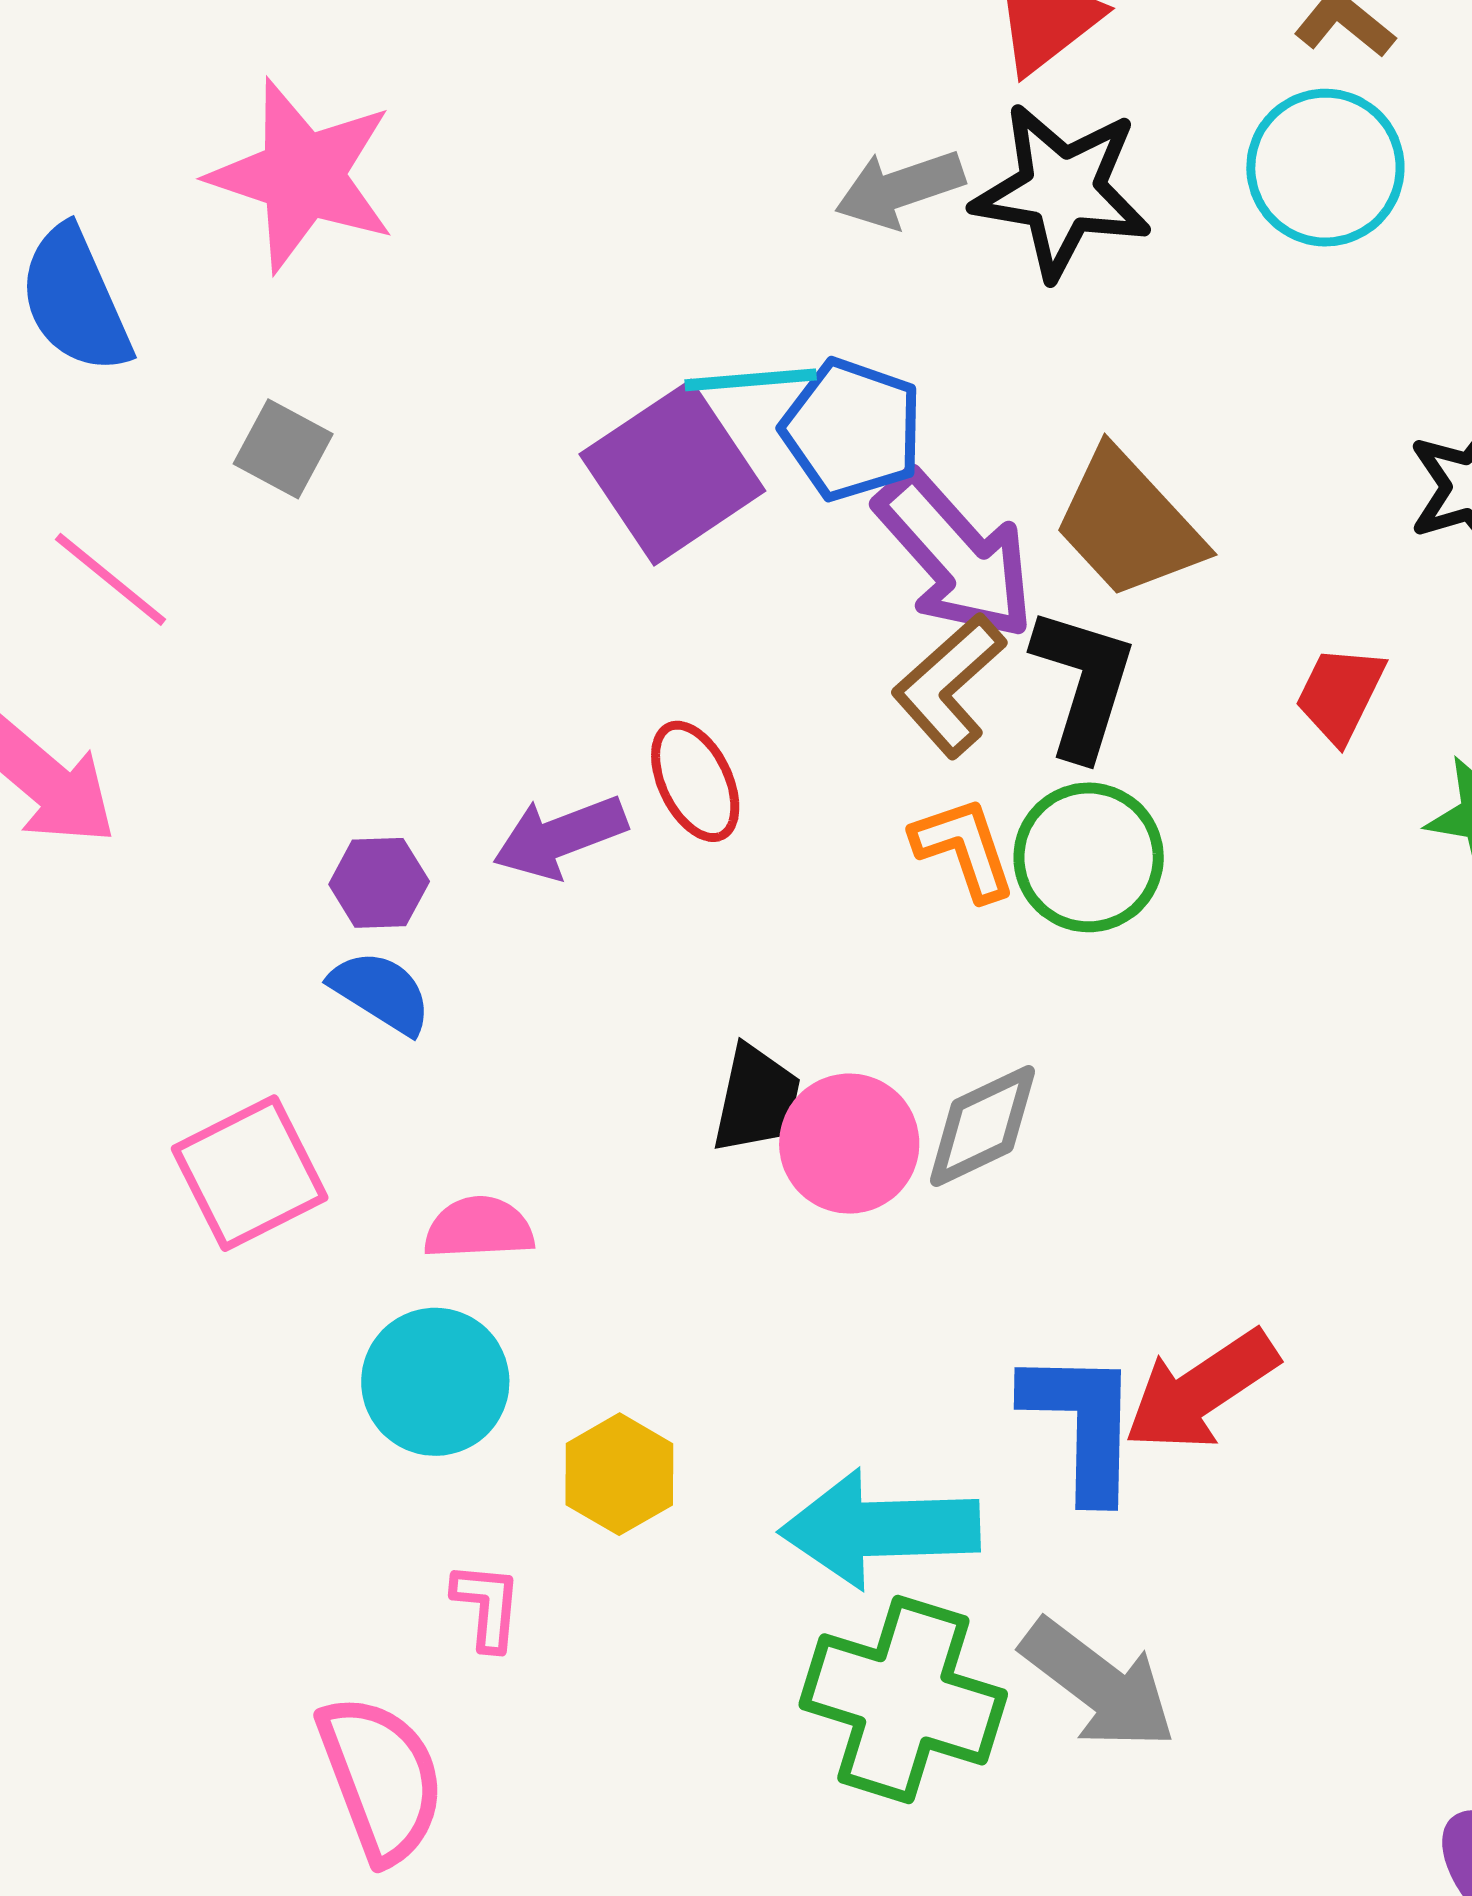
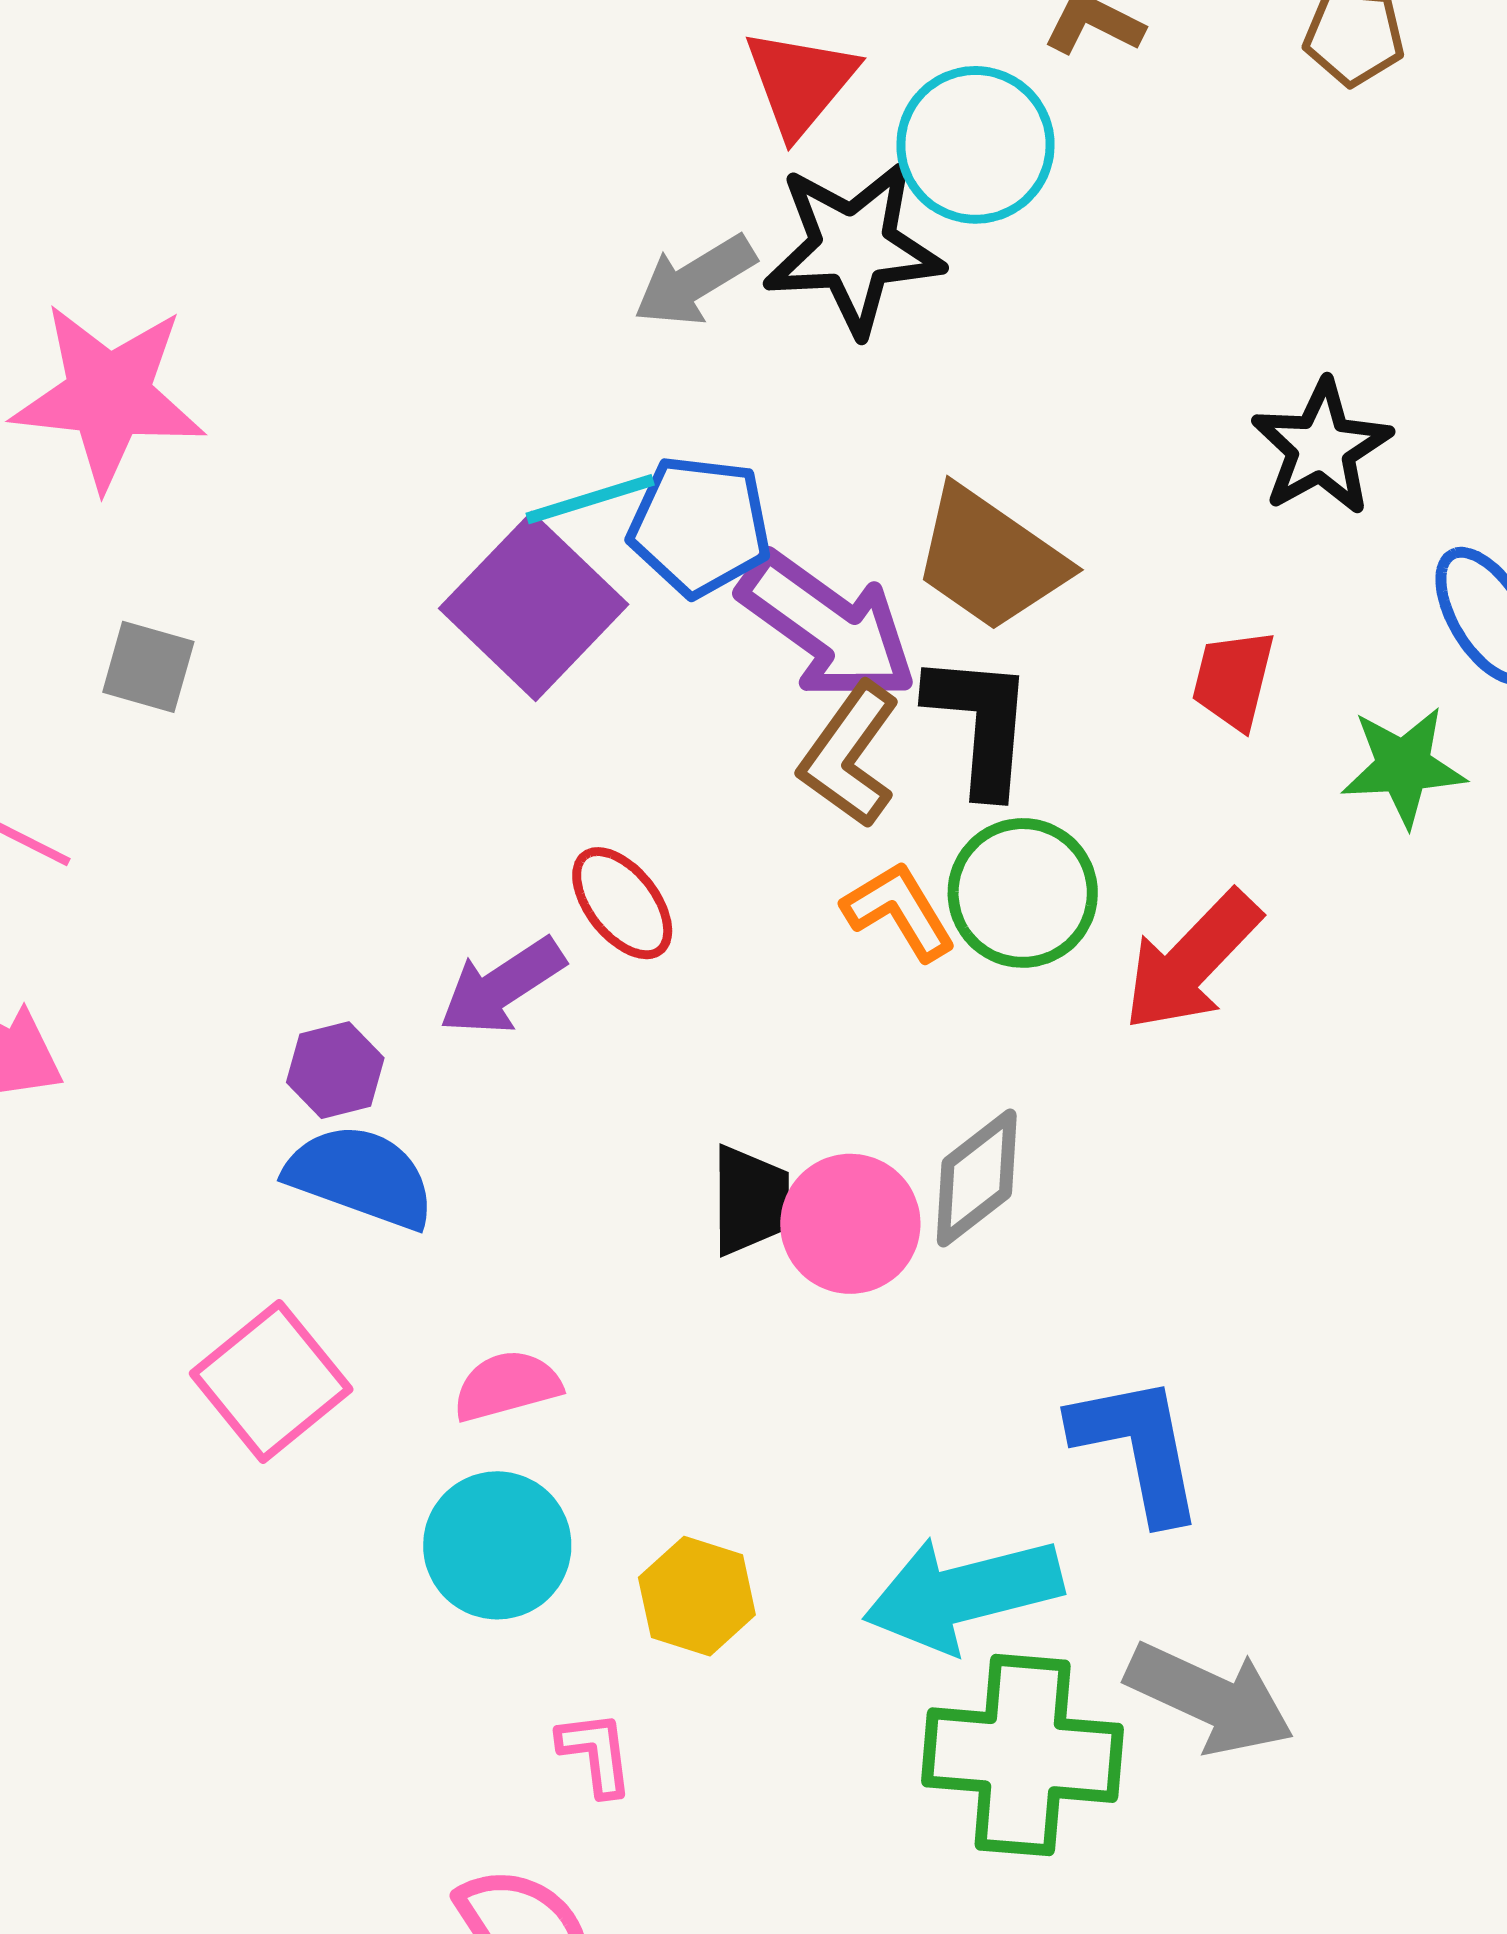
cyan circle: (1325, 168) -> (976, 145), moved
blue semicircle: (381, 992) -> (361, 1176), size x1.4
red arrow: (1201, 1391) -> (1192, 961), moved

